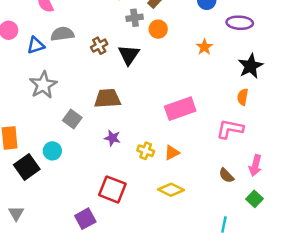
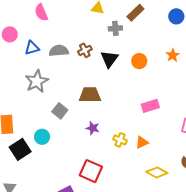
orange circle: (158, 29) -> (139, 61), moved
gray semicircle: (62, 34) -> (59, 51), moved
pink rectangle: (180, 109) -> (150, 106), size x0.7
yellow diamond: (171, 190) -> (157, 172), moved

